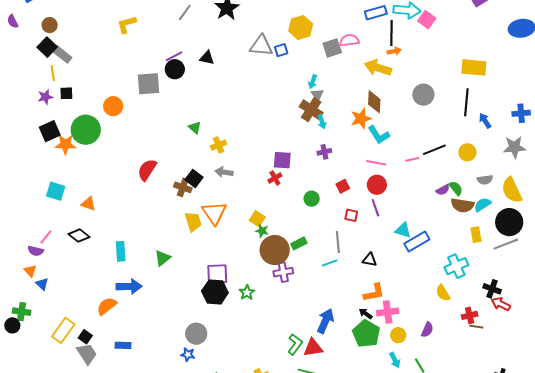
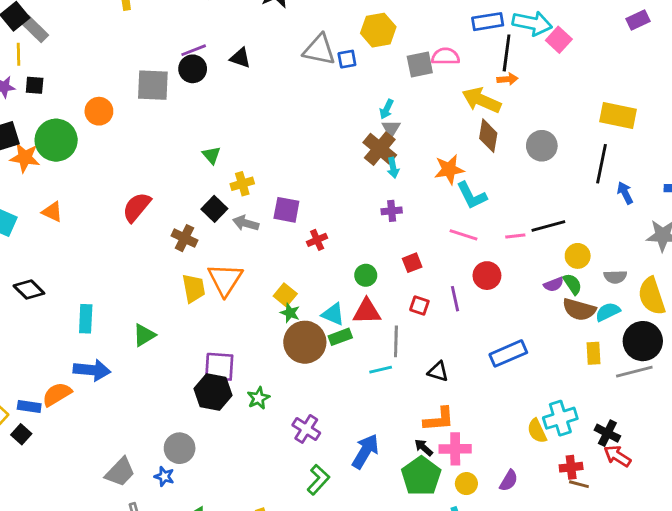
brown diamond: (374, 102) -> (488, 136), moved
yellow circle: (467, 152) -> (578, 256), moved
purple square: (282, 160) -> (286, 210), moved
black square: (194, 179) -> (214, 209), moved
red circle: (377, 185) -> (487, 276), moved
orange triangle: (88, 204) -> (52, 212), moved
cyan triangle: (403, 230) -> (333, 314), moved
cyan cross: (456, 266) -> (560, 418), moved
purple cross: (283, 272) -> (306, 429), moved, turned 36
blue rectangle: (123, 345) -> (29, 406), moved
red triangle: (313, 348) -> (367, 311), moved
gray trapezoid: (87, 354) -> (120, 472), moved, turned 70

